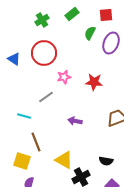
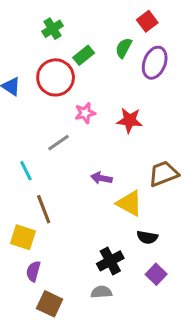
green rectangle: (72, 14) -> (84, 55), moved
red square: (106, 15) -> (147, 21), turned -32
cyan line: (24, 116) -> (26, 171), turned 48
yellow triangle: (64, 160) -> (129, 203), moved

